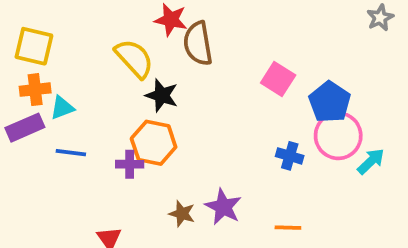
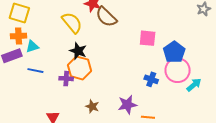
brown semicircle: (198, 43) -> (106, 17), turned -40
pink square: (278, 79) -> (148, 38), turned -30
black star: (162, 95) -> (78, 51), moved
purple star: (223, 207) -> (127, 105), moved, turned 30

